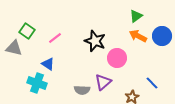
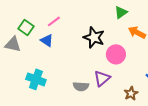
green triangle: (136, 16) -> (121, 12), moved
pink line: (55, 38) -> (54, 21), moved
blue triangle: (48, 64) -> (47, 40), moved

